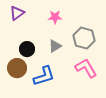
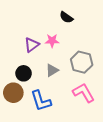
purple triangle: (17, 13) -> (32, 45), moved
blue L-shape: (44, 76) -> (41, 101), turned 90

